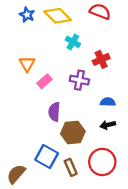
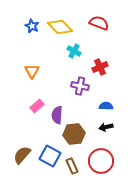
pink rectangle: (44, 81) -> (37, 106), moved
brown semicircle: (16, 174) -> (22, 155), moved

